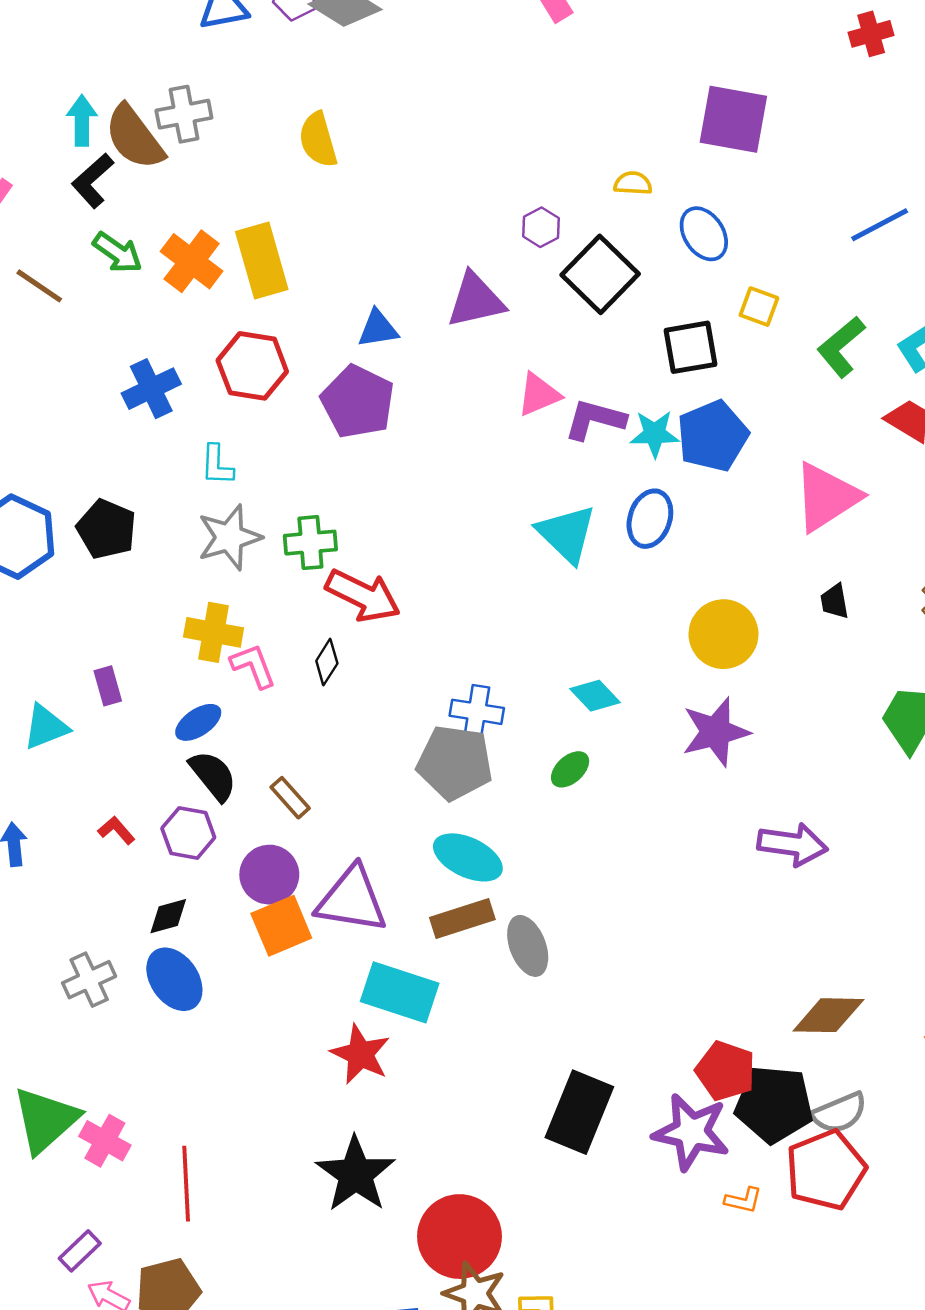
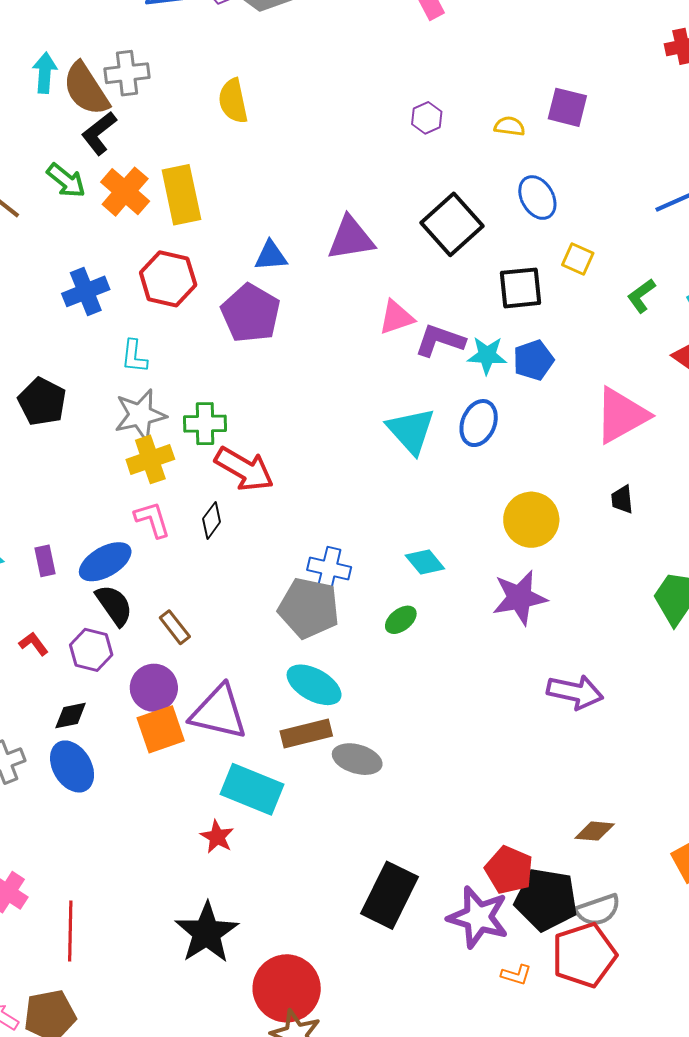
purple square: (733, 119) -> (567, 107), size x0.7
black L-shape: (93, 181) -> (99, 133), moved
yellow semicircle: (633, 183) -> (509, 126), moved
purple hexagon: (541, 227) -> (427, 118), moved
green L-shape: (841, 347) -> (641, 296), size x0.7
blue pentagon: (713, 436) -> (533, 360), size x0.7
yellow cross: (214, 632) -> (150, 459), moved, turned -33
purple rectangle: (108, 686) -> (45, 561), moved
blue ellipse: (198, 722) -> (105, 562), size x1.4
gray ellipse: (528, 946) -> (357, 759), turned -57
brown diamond: (828, 1015) -> (595, 831), size x0.7
red star: (360, 1054) -> (217, 837), size x0.7

